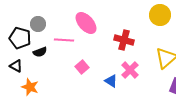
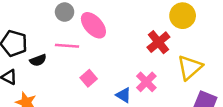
gray circle: (38, 24) -> (65, 12), moved
red cross: (124, 40) -> (158, 42), moved, turned 36

